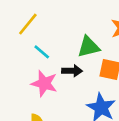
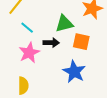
pink star: (44, 83) -> (29, 53), turned 30

